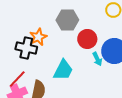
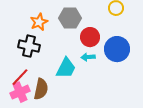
orange star: (38, 37) -> (39, 22), moved
cyan arrow: (97, 59) -> (88, 57), moved, turned 112

